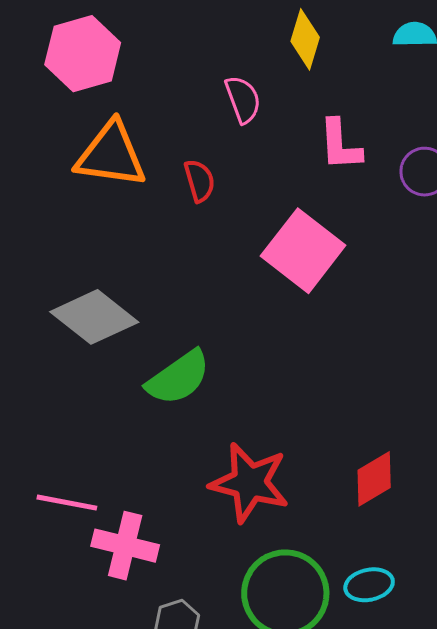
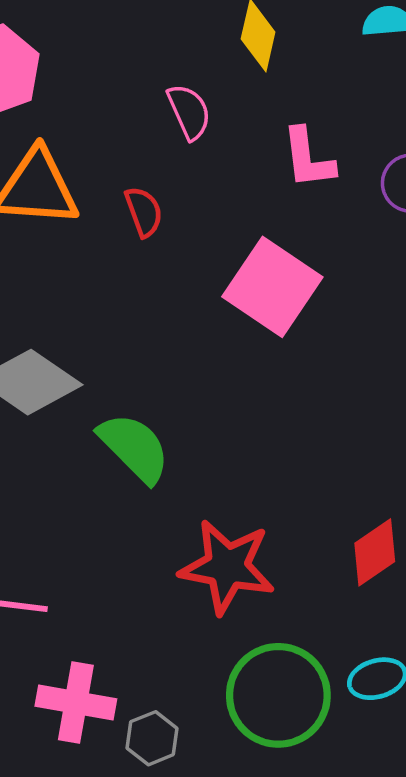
green semicircle: (178, 378) -> (134, 448), turned -96
pink cross: (125, 546) -> (76, 703), moved

